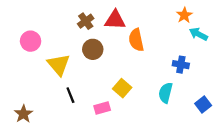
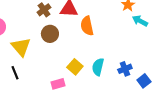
blue cross: (181, 65) -> (125, 69), moved, turned -32
cyan semicircle: (166, 93) -> (98, 67), moved
black line: (70, 95) -> (15, 73), moved

